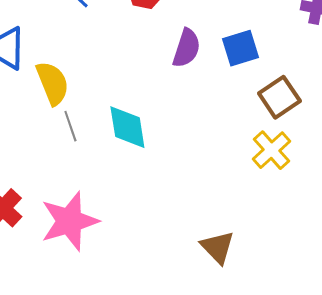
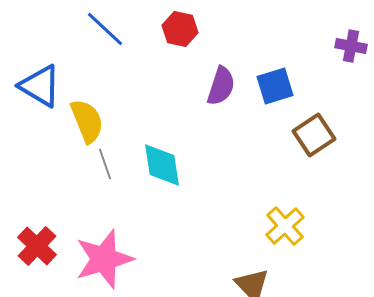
yellow cross: (271, 150) -> (285, 226), moved

